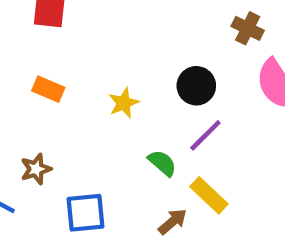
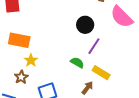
orange rectangle: (48, 89) -> (19, 40), size x1.5
yellow star: (124, 103) -> (31, 60), moved

